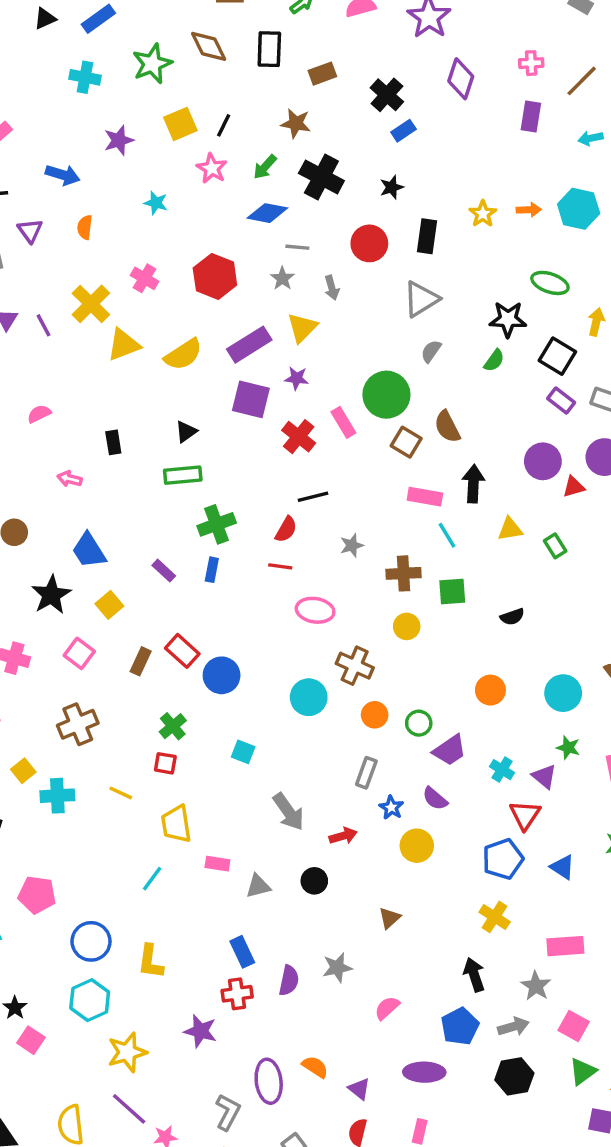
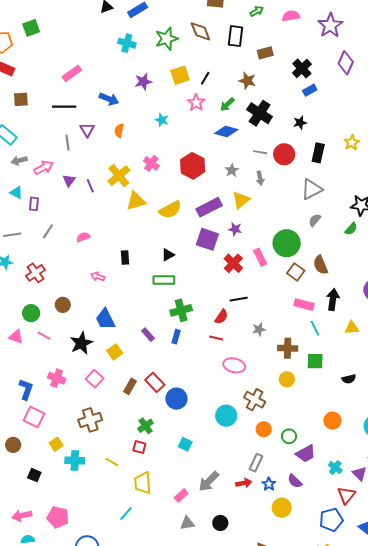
gray line: (297, 247) -> (260, 152), moved
gray arrow: (288, 812) -> (209, 481), turned 75
red arrow: (343, 836) -> (244, 483), moved
pink rectangle: (217, 864) -> (181, 495), moved, turned -56

